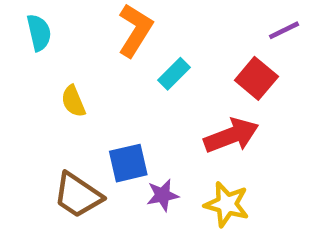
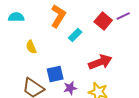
cyan semicircle: (39, 33) -> (16, 17), turned -77
red square: (256, 78) -> (103, 21), moved

